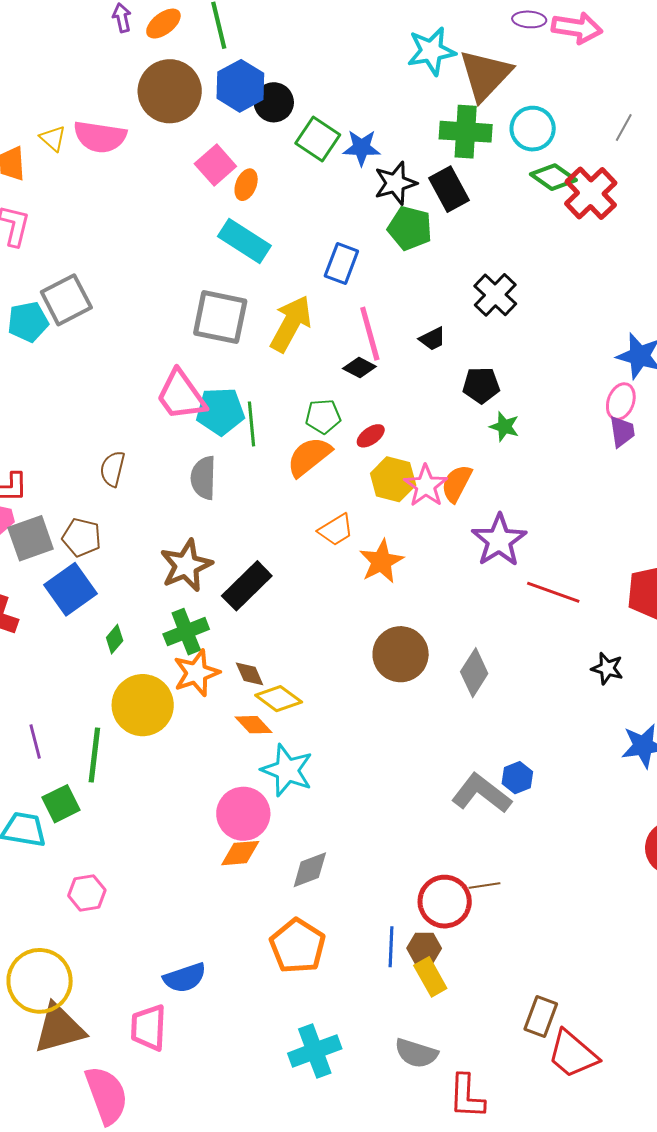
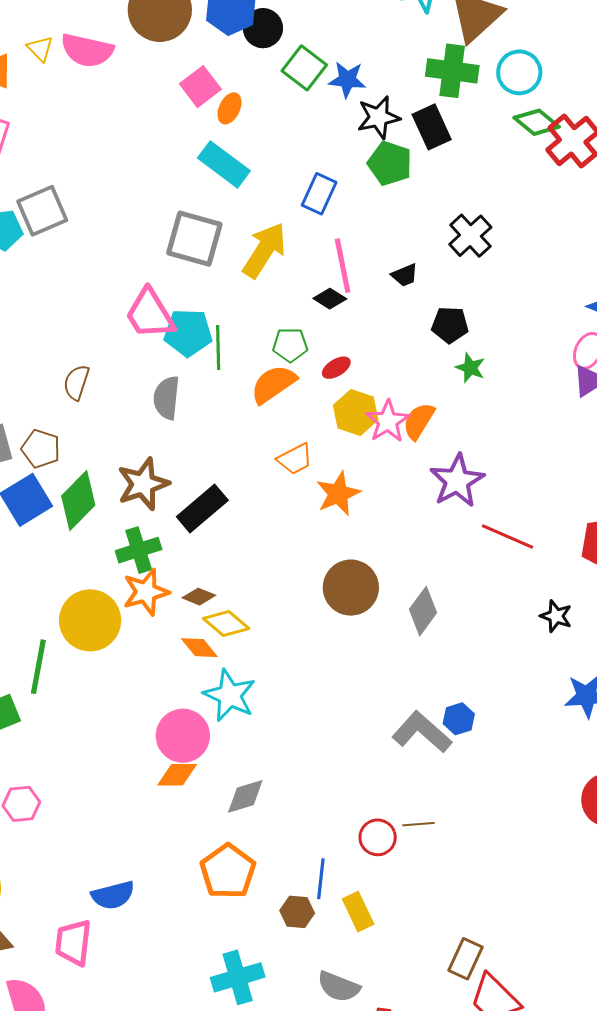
green diamond: (115, 639) -> (78, 500), moved, size x2.0
brown diamond: (250, 674) -> (199, 597), turned -48
red circle: (445, 902) -> (378, 837), size x0.7
brown hexagon: (424, 948) -> (297, 912), moved

